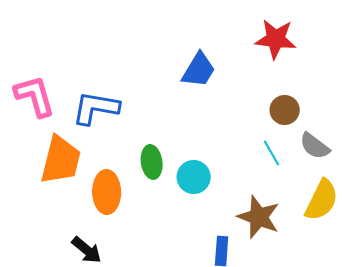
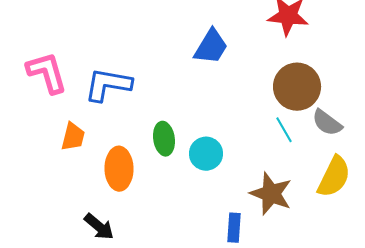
brown circle: (285, 110) -> (297, 87), size x1.6
orange trapezoid: (61, 160) -> (73, 137), size x0.6

